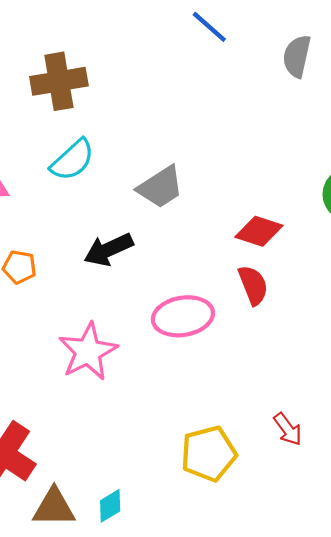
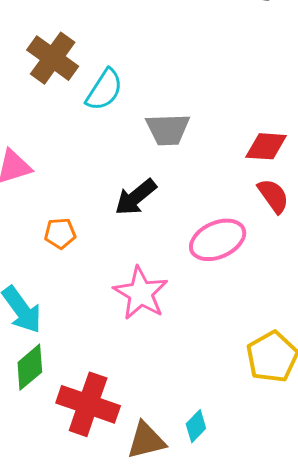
brown cross: (59, 81) -> (53, 58), turned -30
cyan semicircle: (73, 160) -> (104, 90), moved
gray trapezoid: (160, 187) -> (168, 129), turned 45

